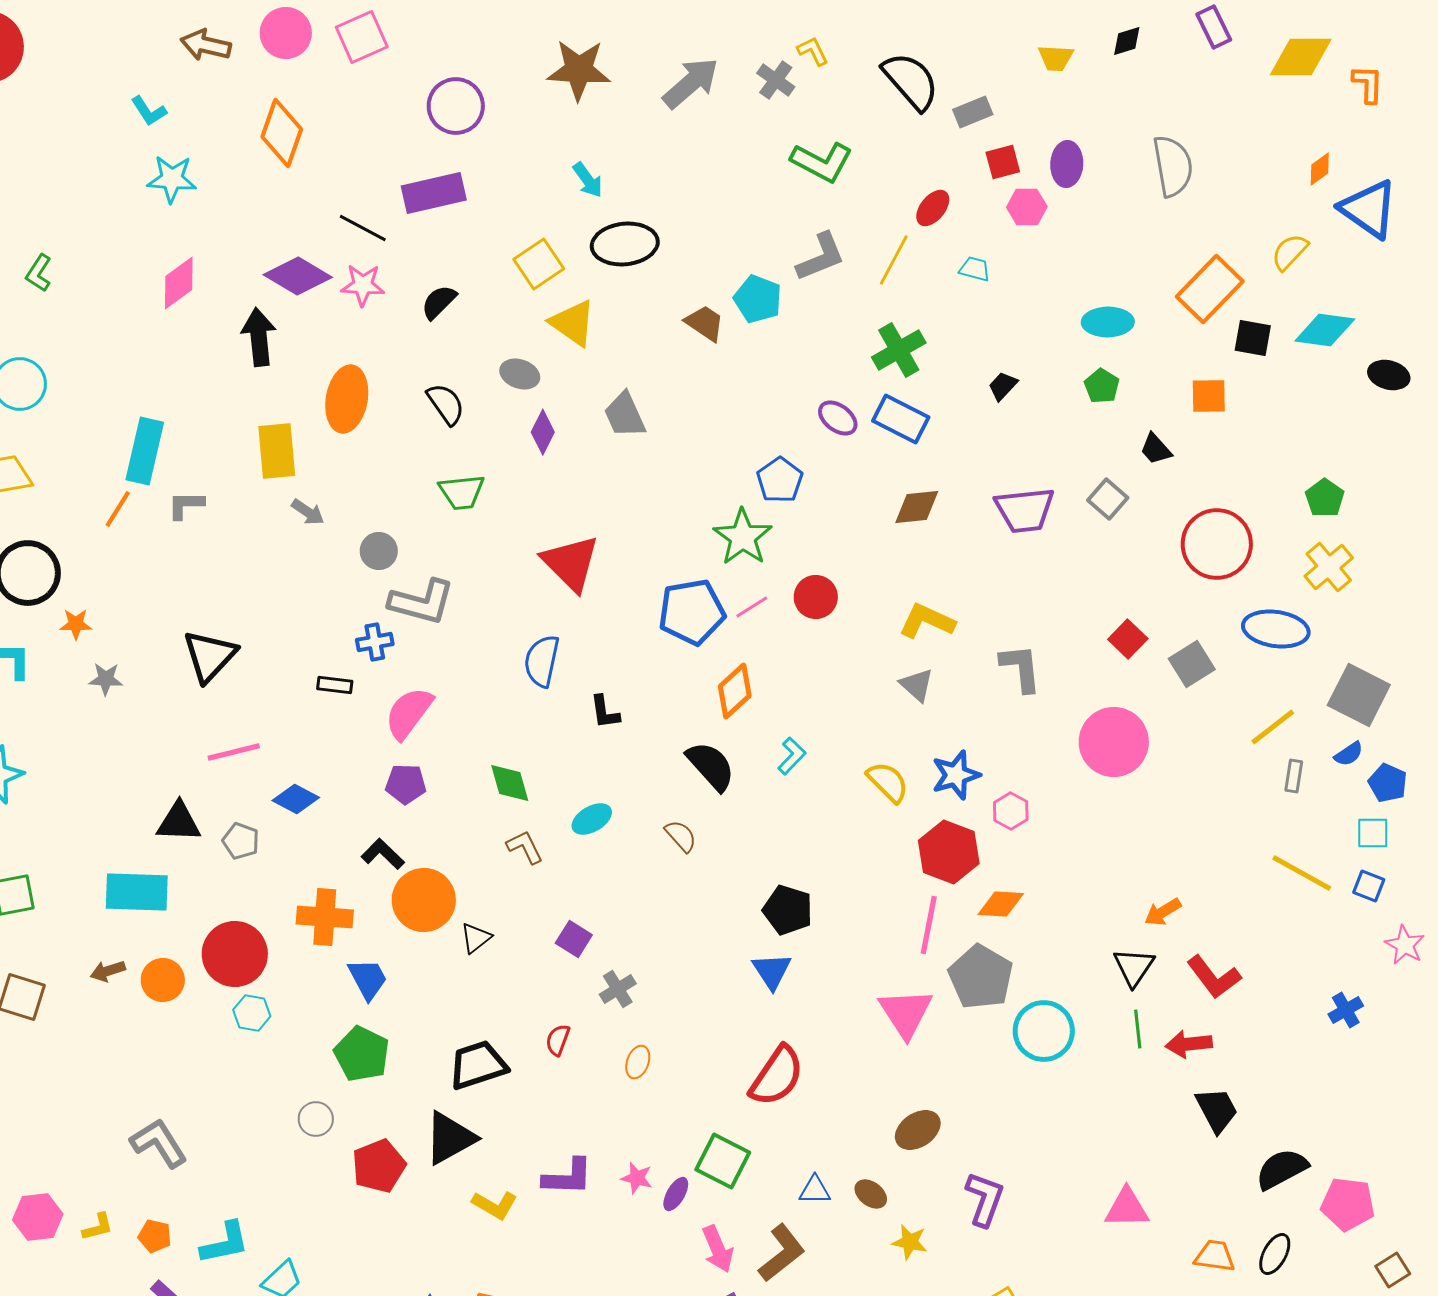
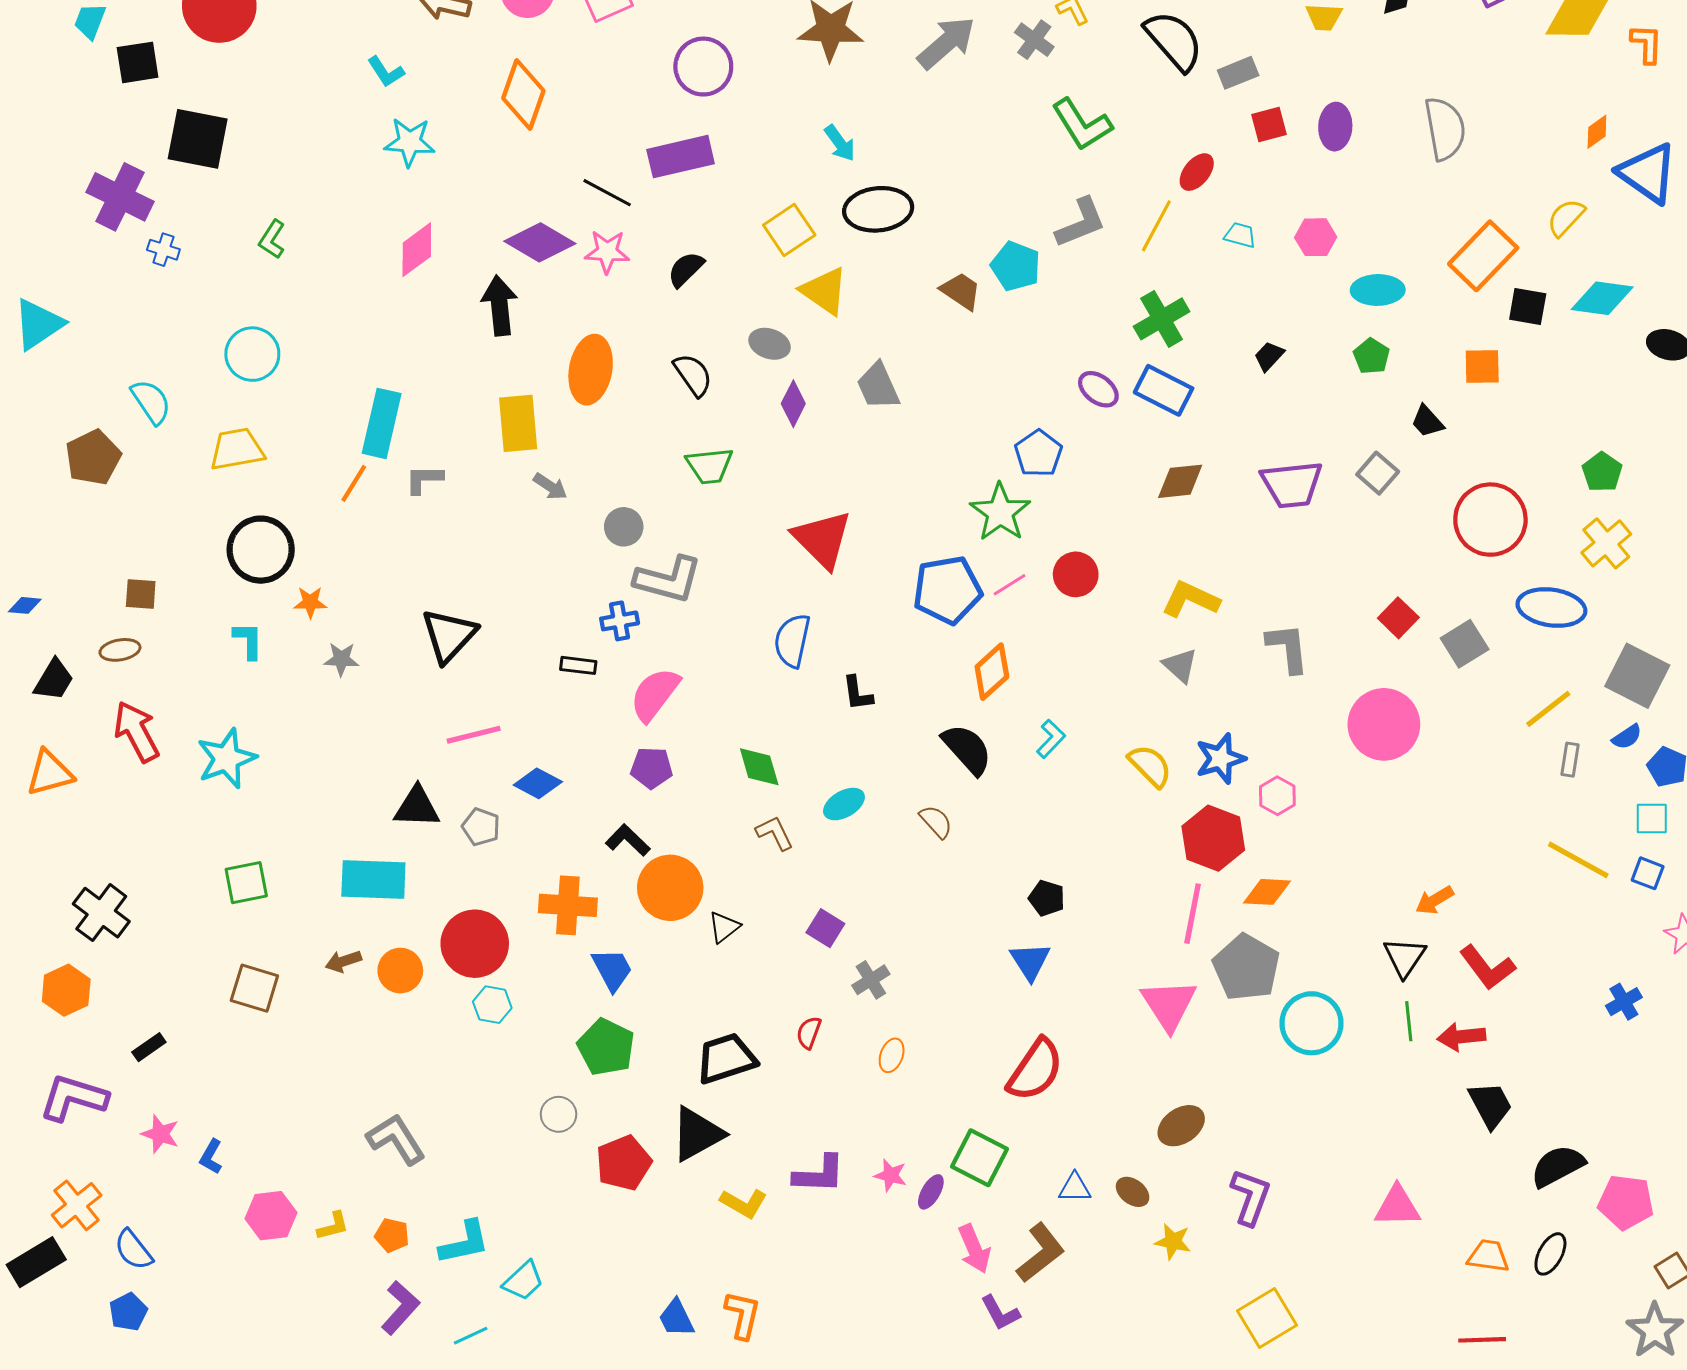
green L-shape: (822, 162) -> (1082, 124), turned 30
pink hexagon: (1027, 207) -> (1316, 237), moved
black pentagon: (788, 910) -> (1047, 898), size x0.7

